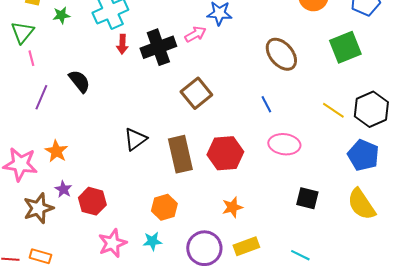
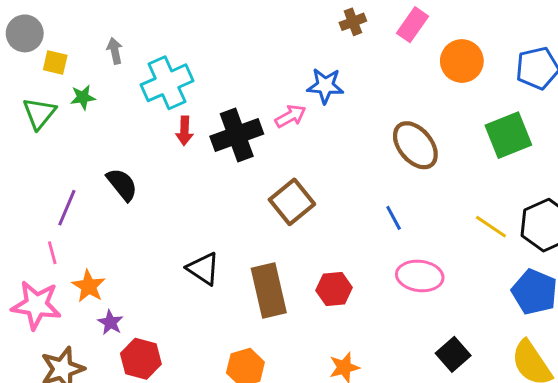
green star: (61, 15) -> (83, 97), moved
pink line: (31, 58) -> (52, 253), moved
black triangle: (135, 139) -> (203, 269), turned -50
red hexagon: (225, 153) -> (334, 289), size x0.7
purple star: (63, 189) -> (110, 322), moved
black square: (307, 198) -> (453, 354), turned 35

